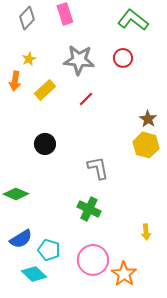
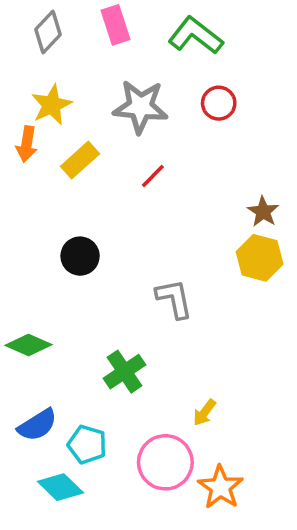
green L-shape: (133, 20) -> (196, 36), moved
yellow star: (29, 59) -> (52, 105), size x1.6
green cross: (89, 209) -> (124, 372), moved, turned 30
yellow arrow: (146, 232) -> (204, 413), moved, turned 42

